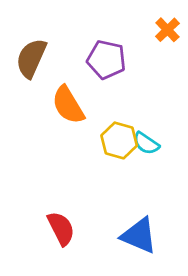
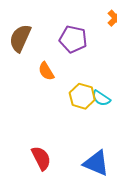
orange semicircle: (68, 105) -> (46, 71), size x0.7

